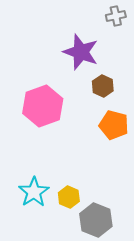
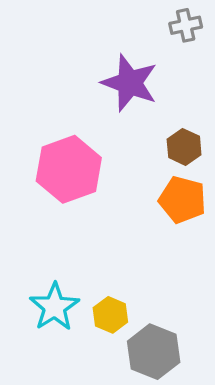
brown hexagon: (103, 86) -> (184, 147), moved

